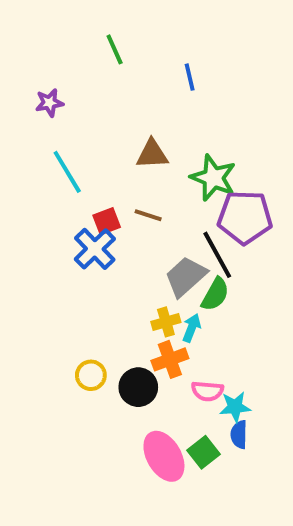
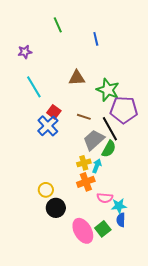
brown line: (148, 215) -> (84, 117), moved
red square: (107, 221) -> (54, 112), turned -32
black circle: (138, 387) -> (56, 208), moved

